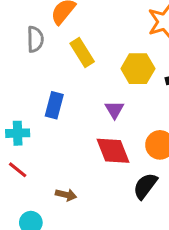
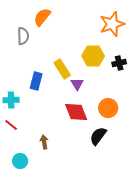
yellow rectangle: (82, 52) -> (62, 69), moved
brown arrow: (66, 195) -> (44, 142), turned -112

